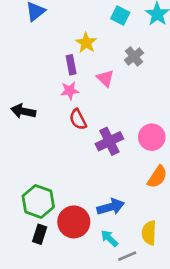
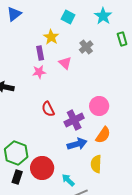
cyan square: (120, 15) -> (68, 17), moved
red semicircle: (78, 119) -> (48, 109), moved
purple cross: (109, 141) -> (74, 120), moved
blue arrow: (111, 207) -> (77, 144), moved
yellow semicircle: (149, 233) -> (96, 164), moved

